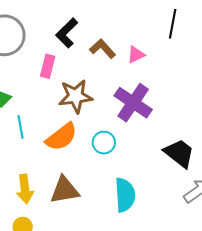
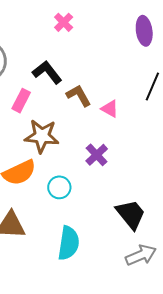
black L-shape: (67, 33) -> (47, 72), turned 84
pink triangle: (136, 55) -> (110, 109), turned 42
purple cross: (133, 103) -> (97, 155), size x0.6

